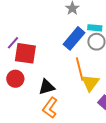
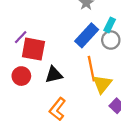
cyan rectangle: (95, 28) -> (110, 25), turned -72
black triangle: (47, 87) -> (54, 75), moved

